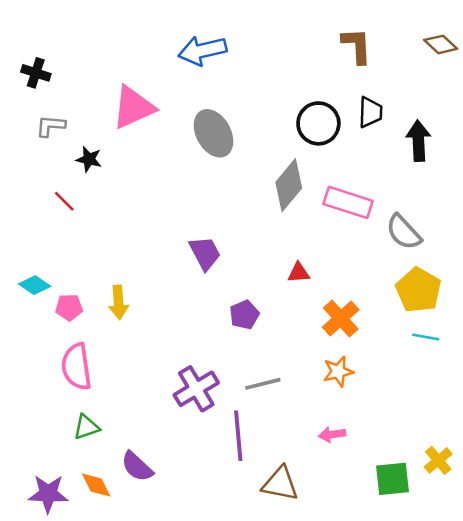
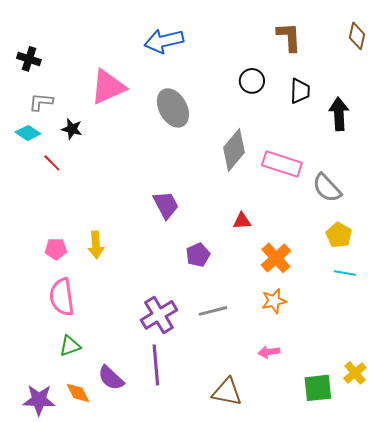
brown diamond: (441, 44) -> (357, 36), turned 60
black circle: (318, 123) -> (252, 81), moved, size x0.7
cyan diamond: (35, 285) -> (28, 133), moved
yellow pentagon: (418, 290) -> (339, 235), size x0.7
purple line: (238, 436) -> (156, 365), moved

